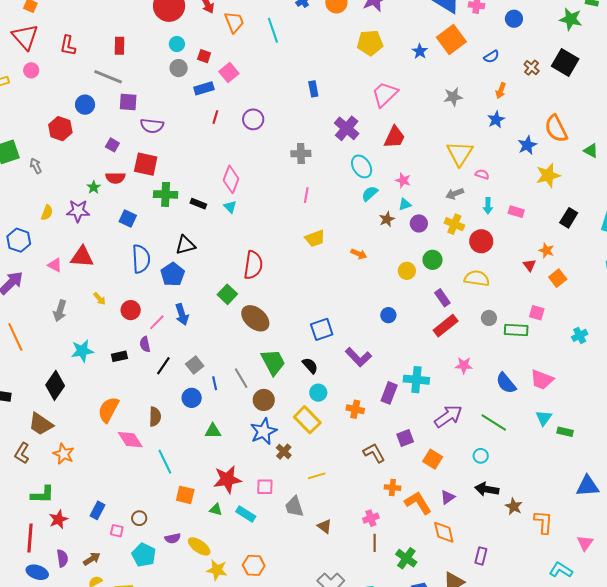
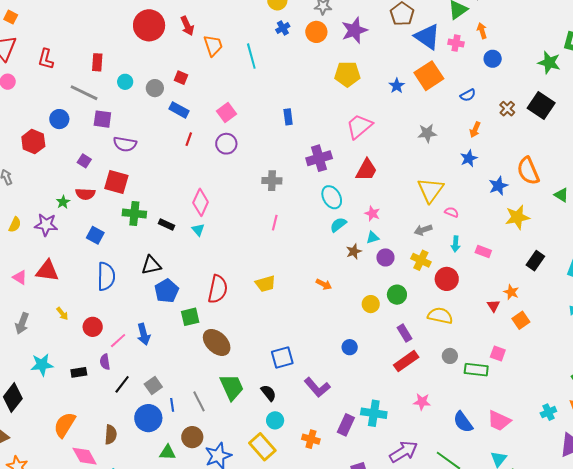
cyan circle: (177, 44) -> (125, 82), moved
pink square: (229, 72) -> (226, 113), moved
blue rectangle: (204, 88) -> (179, 110), turned 42
purple cross: (347, 128) -> (319, 158), turned 30
yellow trapezoid: (315, 238) -> (265, 284), moved
blue pentagon: (173, 274) -> (167, 291), moved
green square: (227, 294) -> (190, 317), turned 30
cyan cross: (580, 335) -> (548, 412), moved
blue circle: (192, 398) -> (148, 418), size x1.4
brown circle: (264, 400) -> (192, 437), moved

